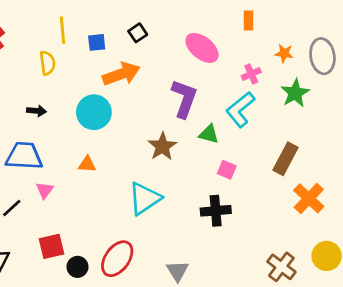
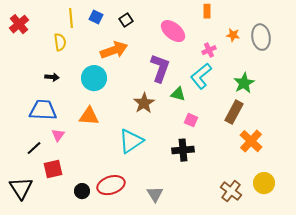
blue square: (97, 42) -> (96, 17), moved, turned 32
green star: (295, 93) -> (244, 83), moved
orange triangle: (87, 164) -> (89, 116), size x1.5
red square: (51, 246) -> (53, 169), moved
red ellipse: (117, 259) -> (111, 185), turned 36

